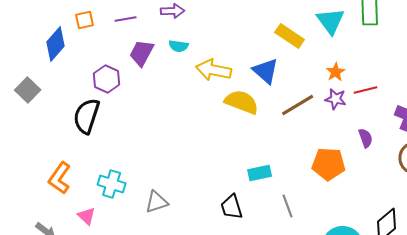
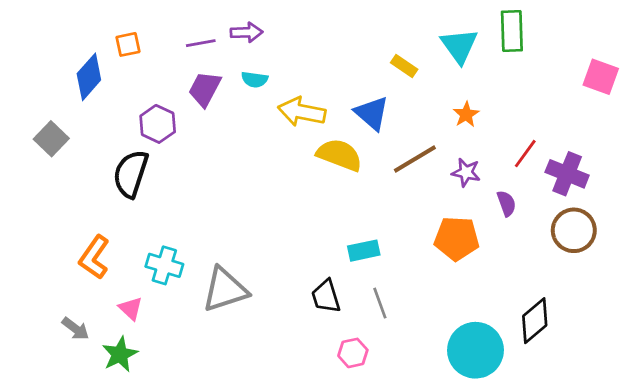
purple line: (126, 19) -> (201, 43), moved
yellow rectangle: (290, 36) -> (404, 66), size x0.7
red line: (366, 90) -> (525, 154), moved, turned -40
purple star: (336, 99) -> (466, 172), moved
gray triangle: (157, 202) -> (225, 290), size x1.5
gray line: (288, 206) -> (380, 303), moved

